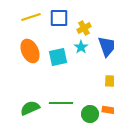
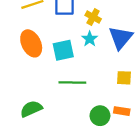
yellow cross: (84, 28) -> (93, 17), turned -32
green line: (61, 103) -> (72, 82), moved

